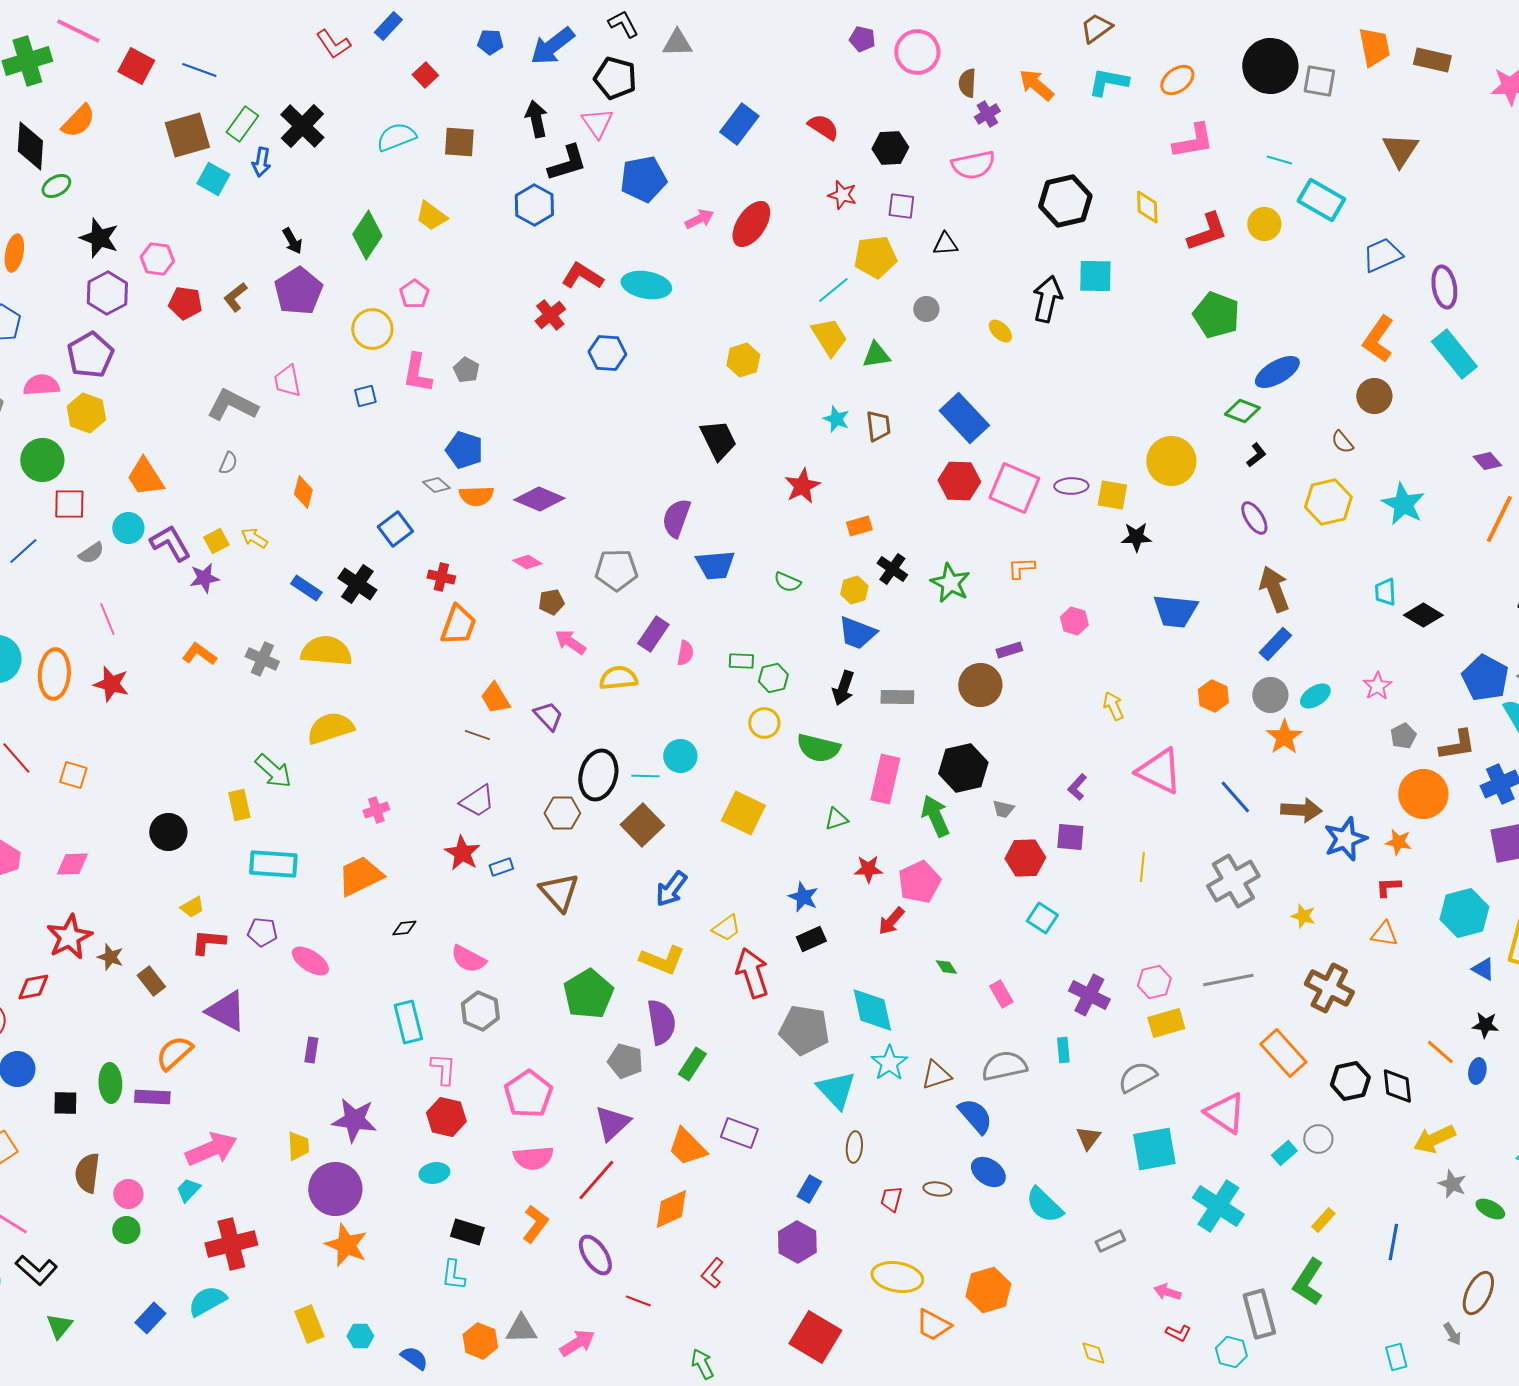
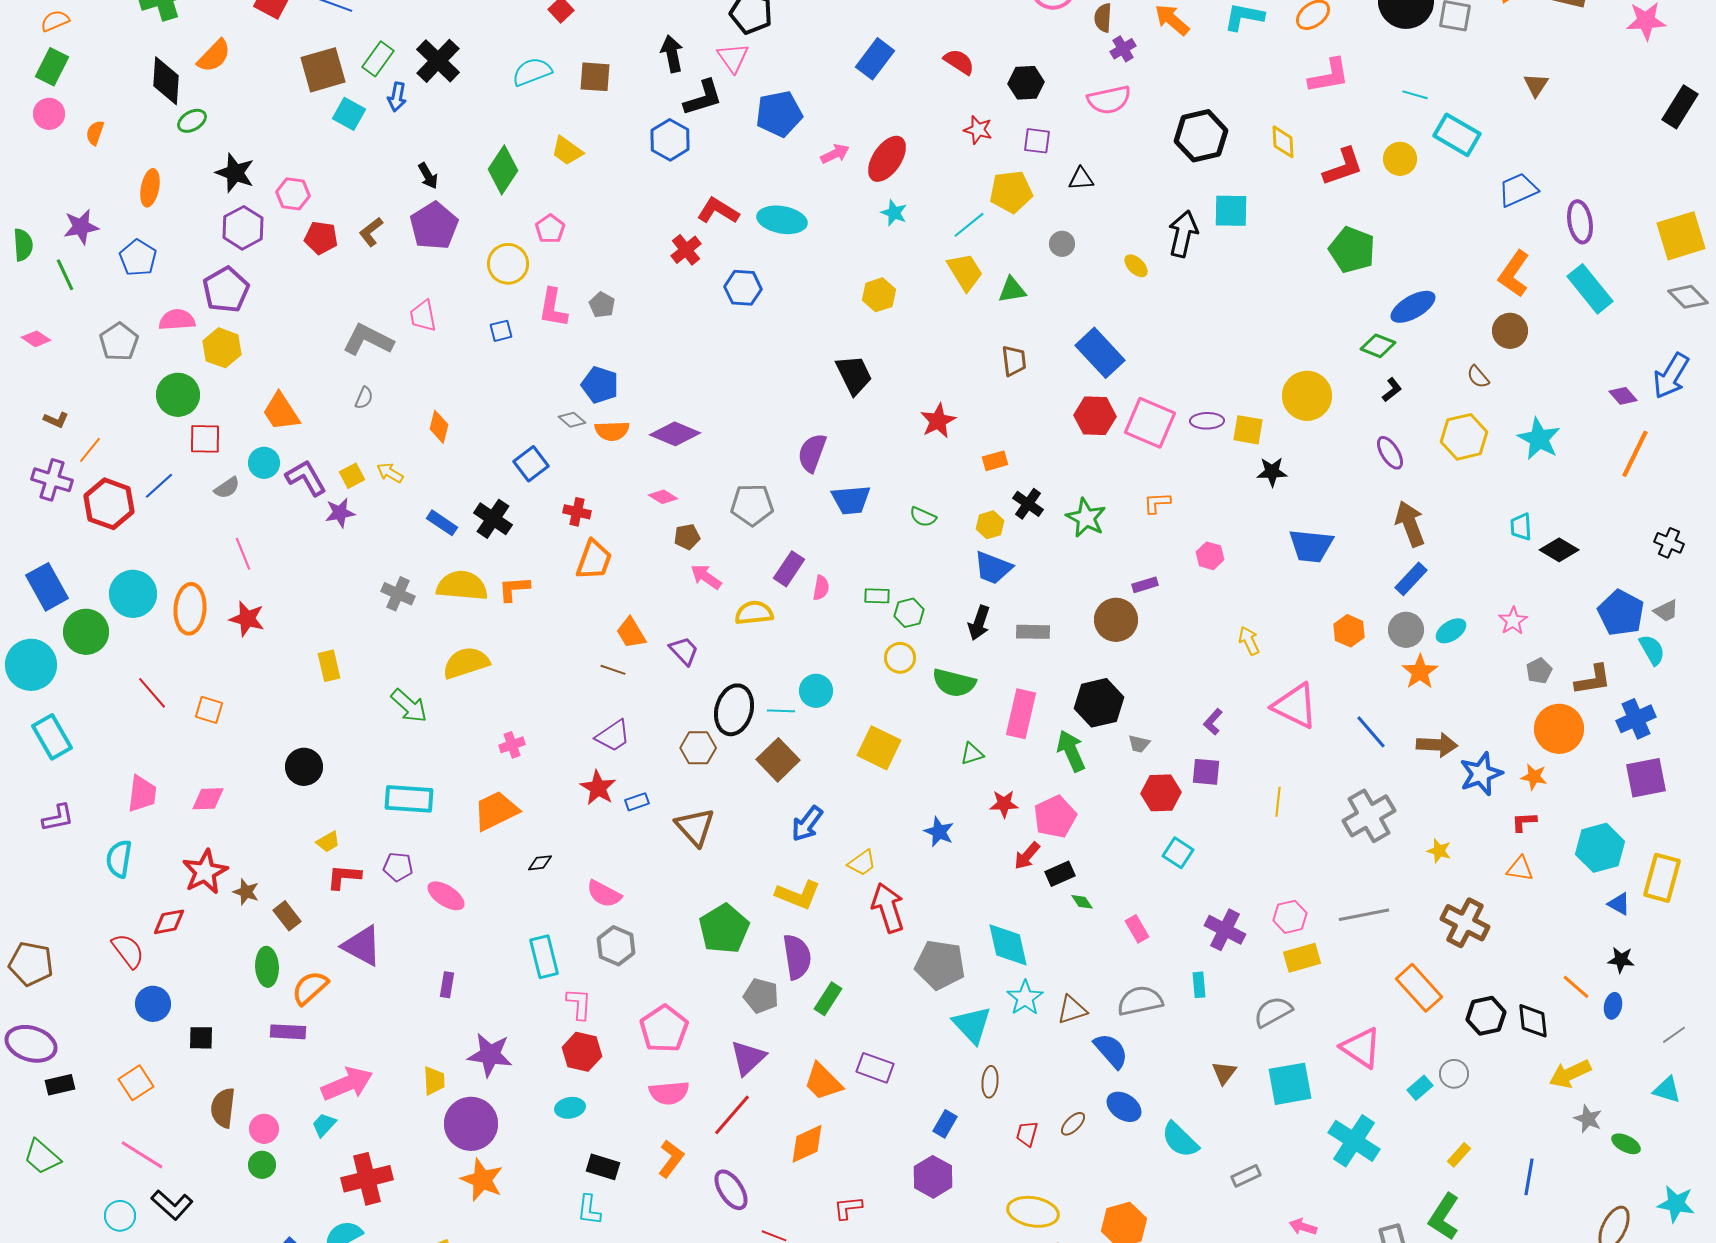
brown triangle: (1400, 150) -> (1536, 85), size x0.7
cyan star: (836, 419) -> (894, 213), moved
orange L-shape: (199, 654) -> (514, 589), moved, turned -40
yellow rectangle: (239, 805) -> (329, 666), moved
black rectangle: (811, 939) -> (1060, 874), moved
green ellipse: (110, 1083) -> (267, 967), moved
brown ellipse: (937, 1189) -> (1073, 1124), turned -52
red L-shape: (712, 1273) -> (848, 1208), turned 44

